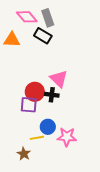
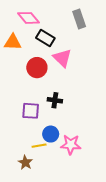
gray rectangle: (48, 18) -> (79, 19), moved
pink triangle: (59, 79) -> (62, 58), moved
red circle: (35, 92) -> (37, 68), moved

